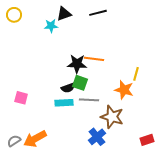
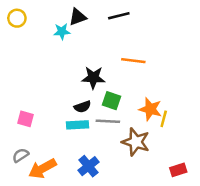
orange line: (94, 59) -> (133, 61), moved
yellow line: (136, 74) -> (164, 119), moved
green square: (80, 83) -> (112, 101), moved
blue cross: (97, 137) -> (88, 166), moved
gray semicircle: (14, 141) -> (21, 155), moved

